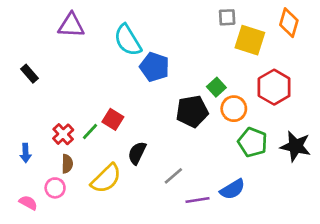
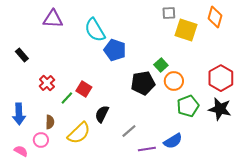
red hexagon: (274, 87) -> (221, 78), moved
red cross: (63, 134) -> (47, 83), moved
green pentagon: (253, 142) -> (188, 106), turned 30
blue arrow: (26, 153) -> (19, 114), size x1.5

